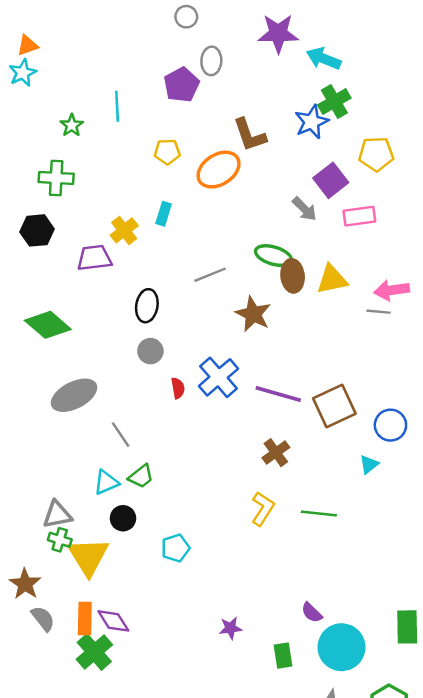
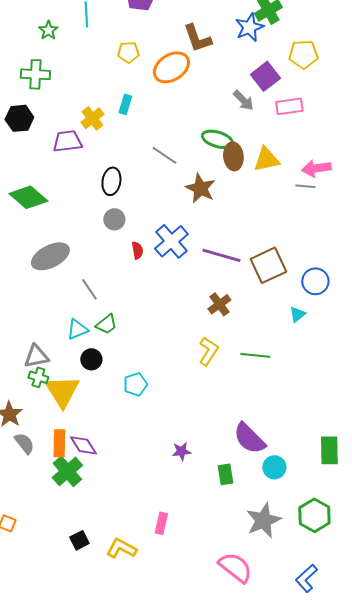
gray line: (210, 275) -> (164, 155), turned 56
purple semicircle: (312, 613) -> (249, 438), size x1.8
cyan circle: (342, 647) -> (274, 467), size x0.6

